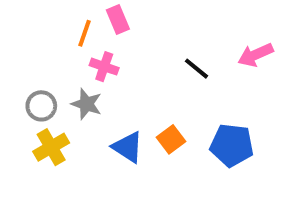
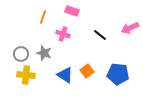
pink rectangle: (118, 19) -> (72, 11), moved, turned -48
pink cross: (104, 67) -> (63, 34), moved
yellow cross: (51, 147) -> (26, 75), turned 36

